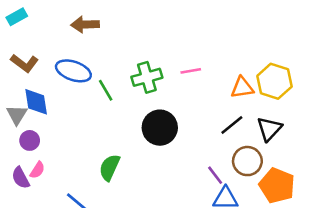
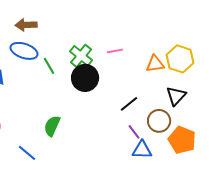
brown arrow: (85, 24) -> (26, 25), moved
green cross: (147, 77) -> (81, 56), turned -35
black line: (232, 125) -> (129, 104), moved
black circle: (160, 128) -> (85, 78), moved

